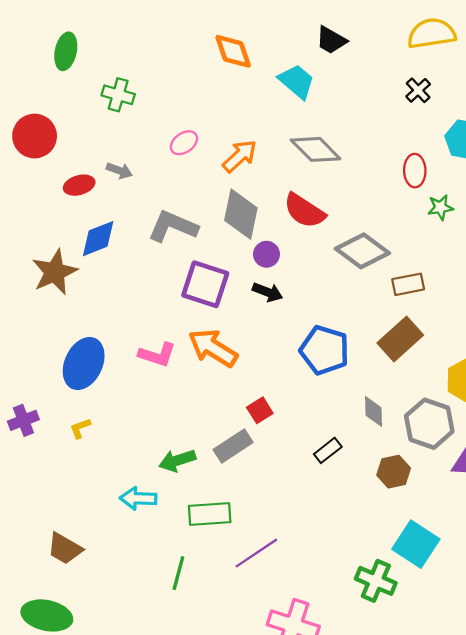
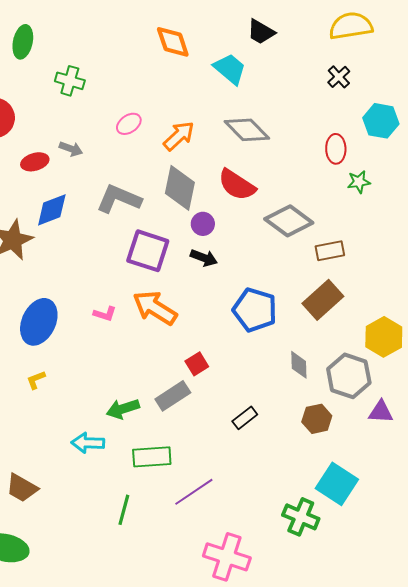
pink L-shape: (157, 355) -> (105, 314), size x0.7
black rectangle: (328, 450) -> (245, 418), moved

